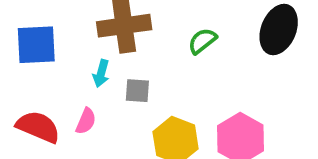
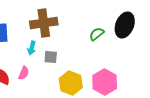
green semicircle: (202, 41) -> (97, 34), moved

